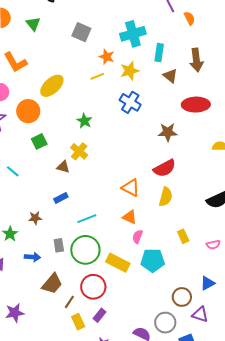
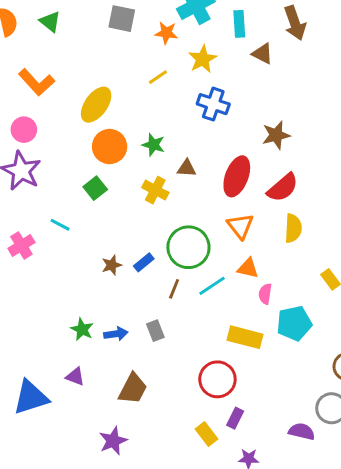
orange star: (107, 57) -> (166, 33), moved
red ellipse: (196, 105) -> (237, 176), moved, turned -56
orange circle: (28, 111) -> (110, 147), moved
brown triangle: (63, 167) -> (187, 168), moved
cyan line: (13, 171) -> (60, 225), moved
orange triangle: (131, 188) -> (240, 226), turned 36
brown star: (35, 218) -> (112, 265), moved
cyan line: (87, 219) -> (212, 286), moved
green circle: (85, 250) -> (188, 247), moved
blue arrow: (32, 257) -> (116, 334), moved
brown trapezoid: (52, 284) -> (133, 389), moved
brown line: (69, 302) -> (174, 289), moved

